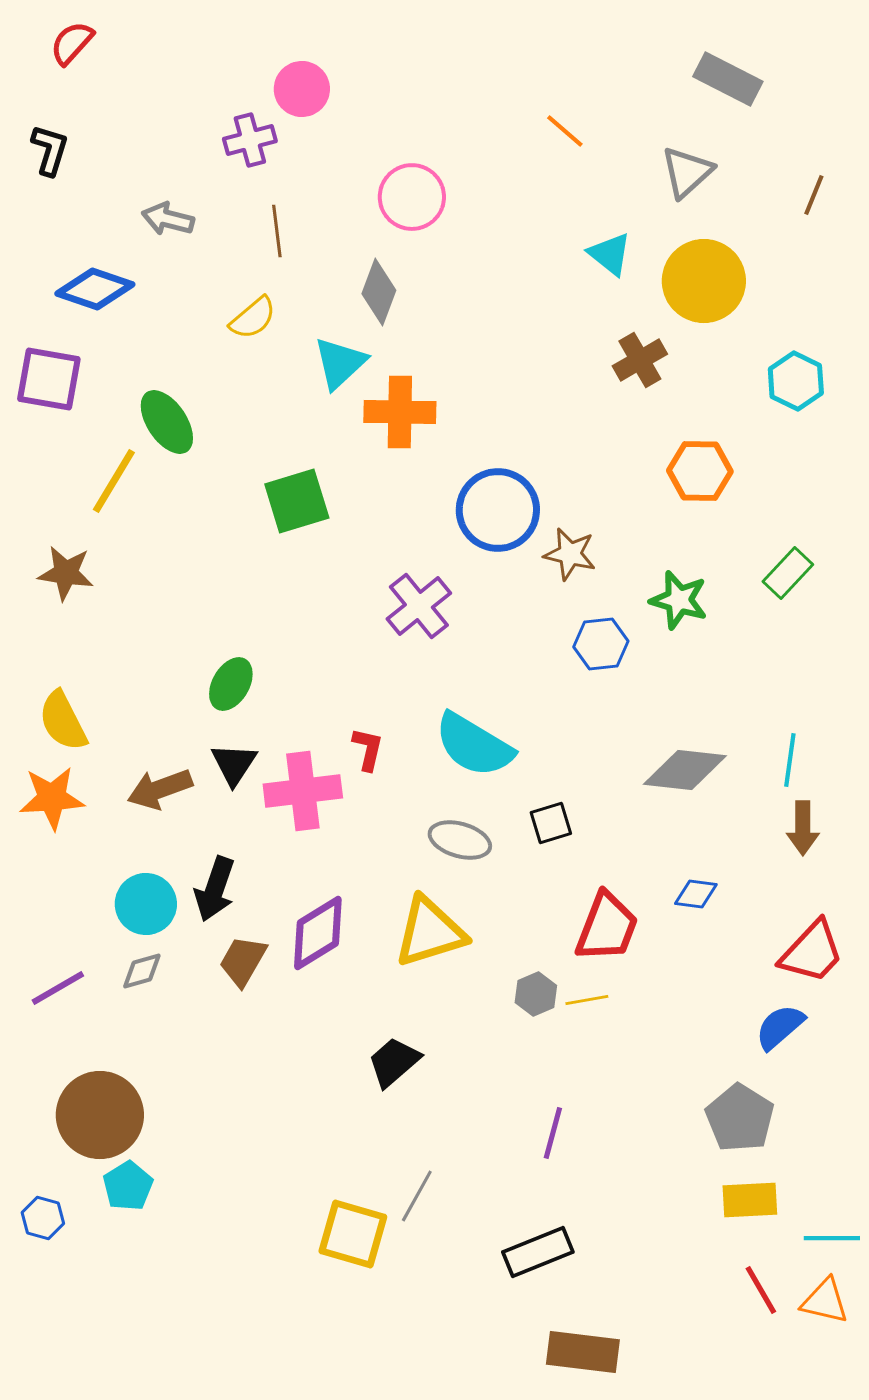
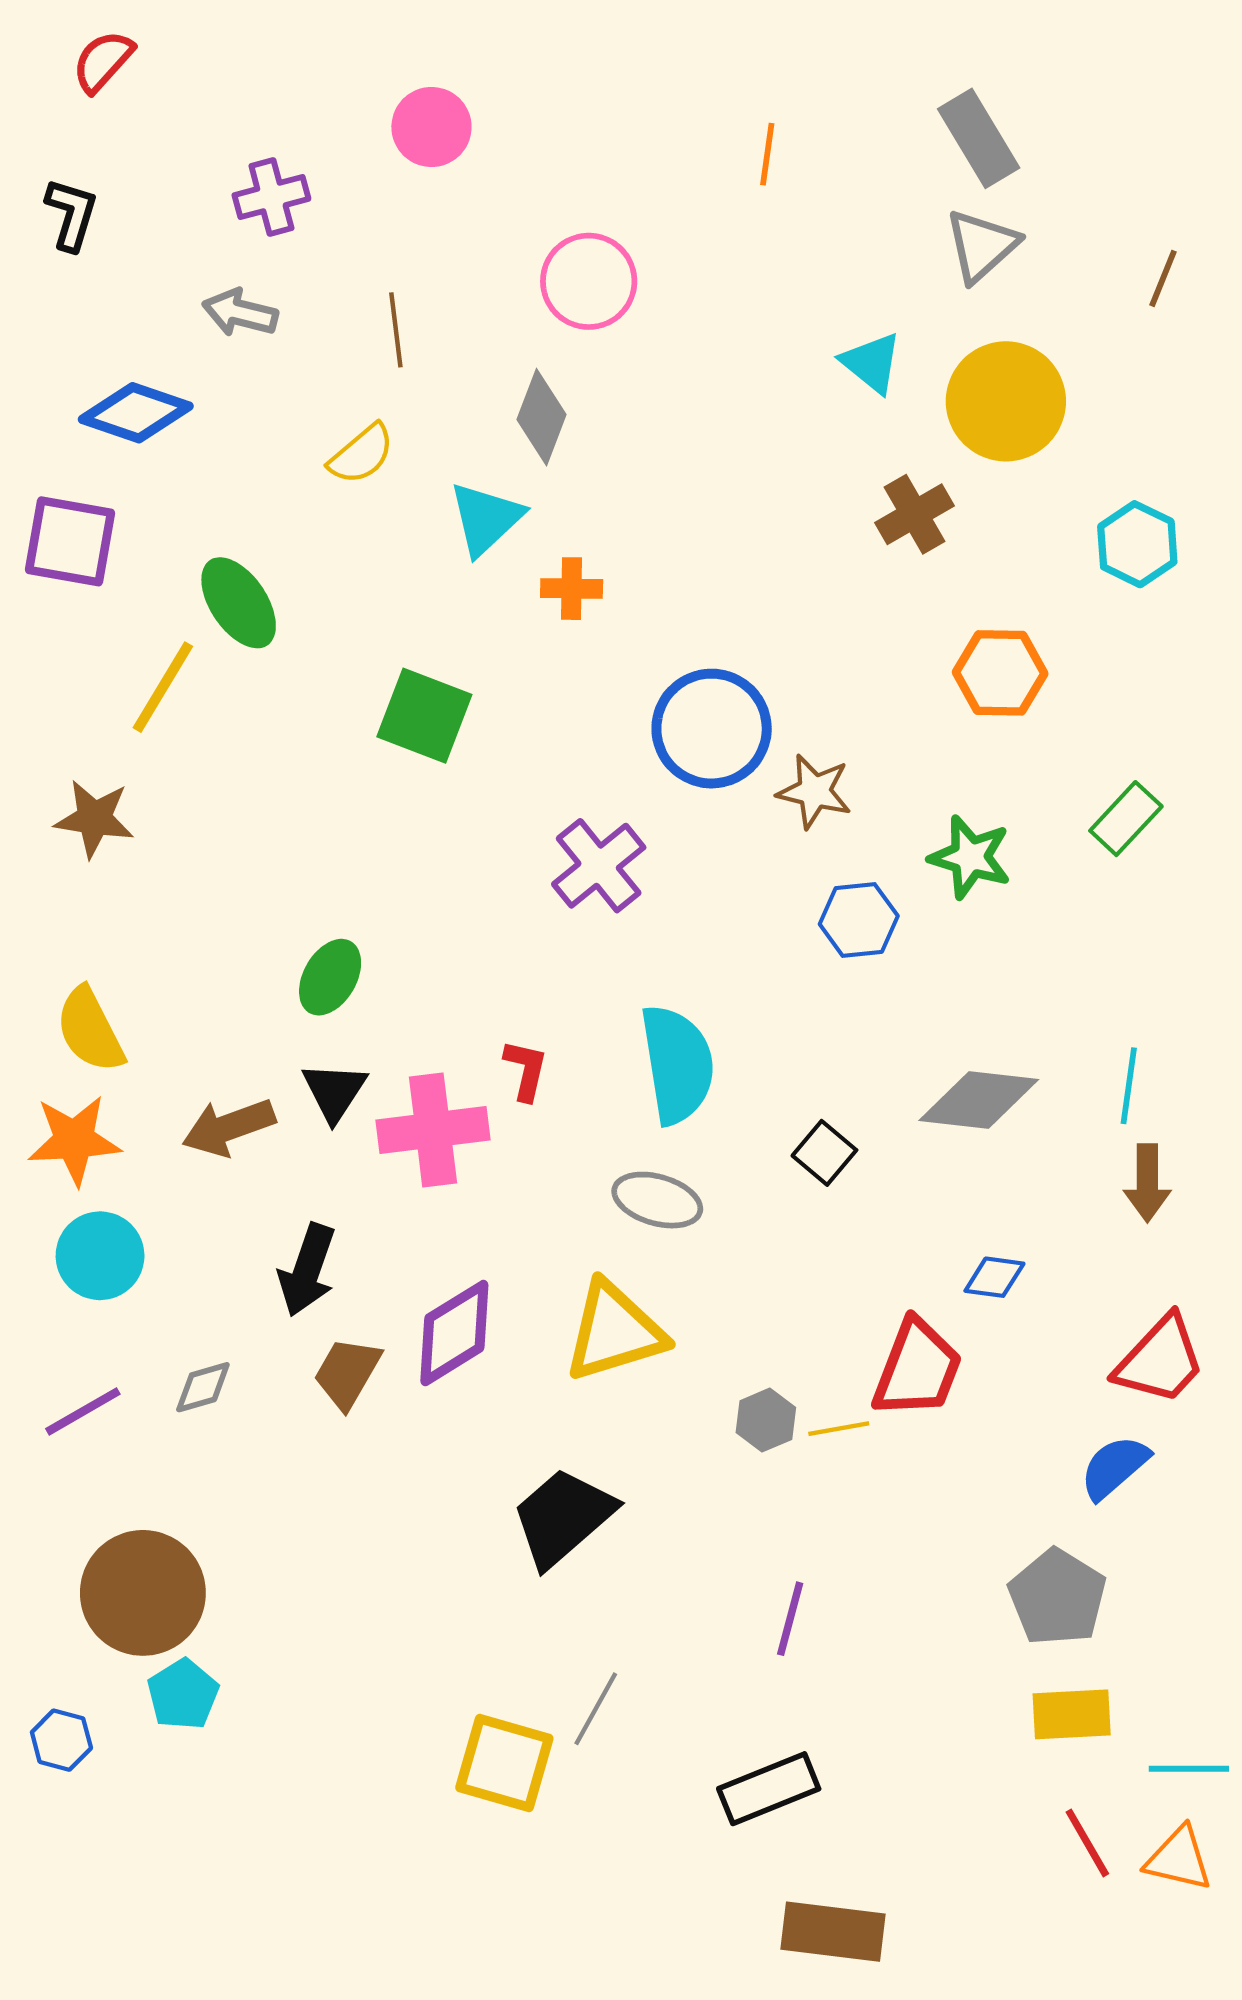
gray rectangle: (728, 79) -> (979, 138), moved, turned 32
orange line: (565, 131) -> (767, 154), moved, turned 57
purple cross: (250, 140) -> (271, 197), moved
orange cross: (400, 412) -> (572, 589), size x0.6
green square: (297, 501) -> (424, 716), turned 38
cyan semicircle: (474, 745) -> (677, 1064), turned -130
black square: (551, 823) -> (824, 1153), moved, turned -33
cyan circle: (146, 904) -> (100, 1256), moved
red trapezoid: (607, 927) -> (917, 1369), moved
black trapezoid: (394, 1062) -> (563, 1517), size x1.4

